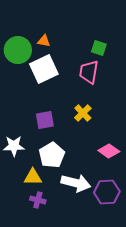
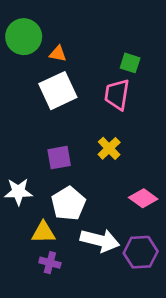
green circle: (18, 50) -> (24, 37), moved

